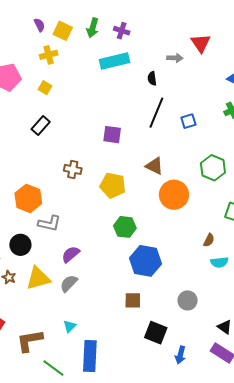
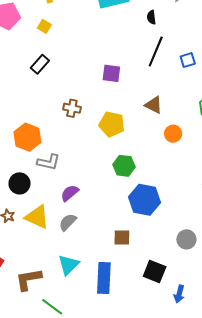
orange circle: (174, 195) -> (173, 134), size x0.6
yellow triangle: (38, 278) -> (37, 217), turned 40
brown square: (133, 300) -> (122, 237), moved
cyan triangle: (70, 326) -> (68, 265), size x1.6
blue rectangle: (90, 356) -> (104, 278), moved

